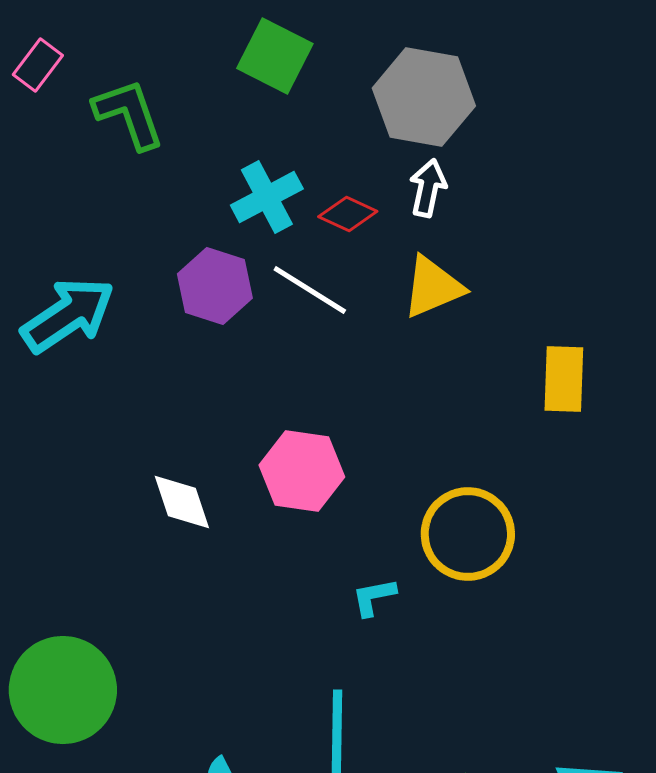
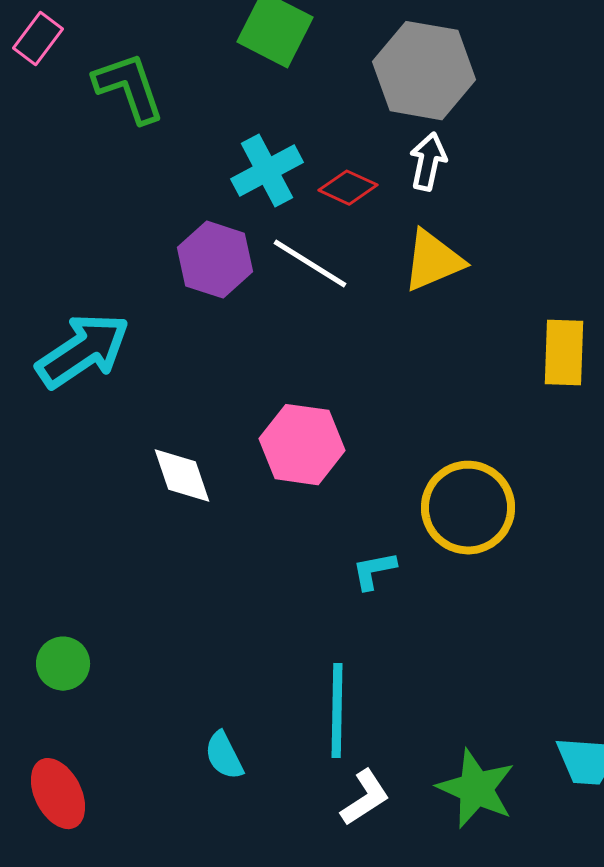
cyan arrow: (68, 315) -> (83, 351), moved
green circle: (63, 690) -> (63, 664), size x0.5

